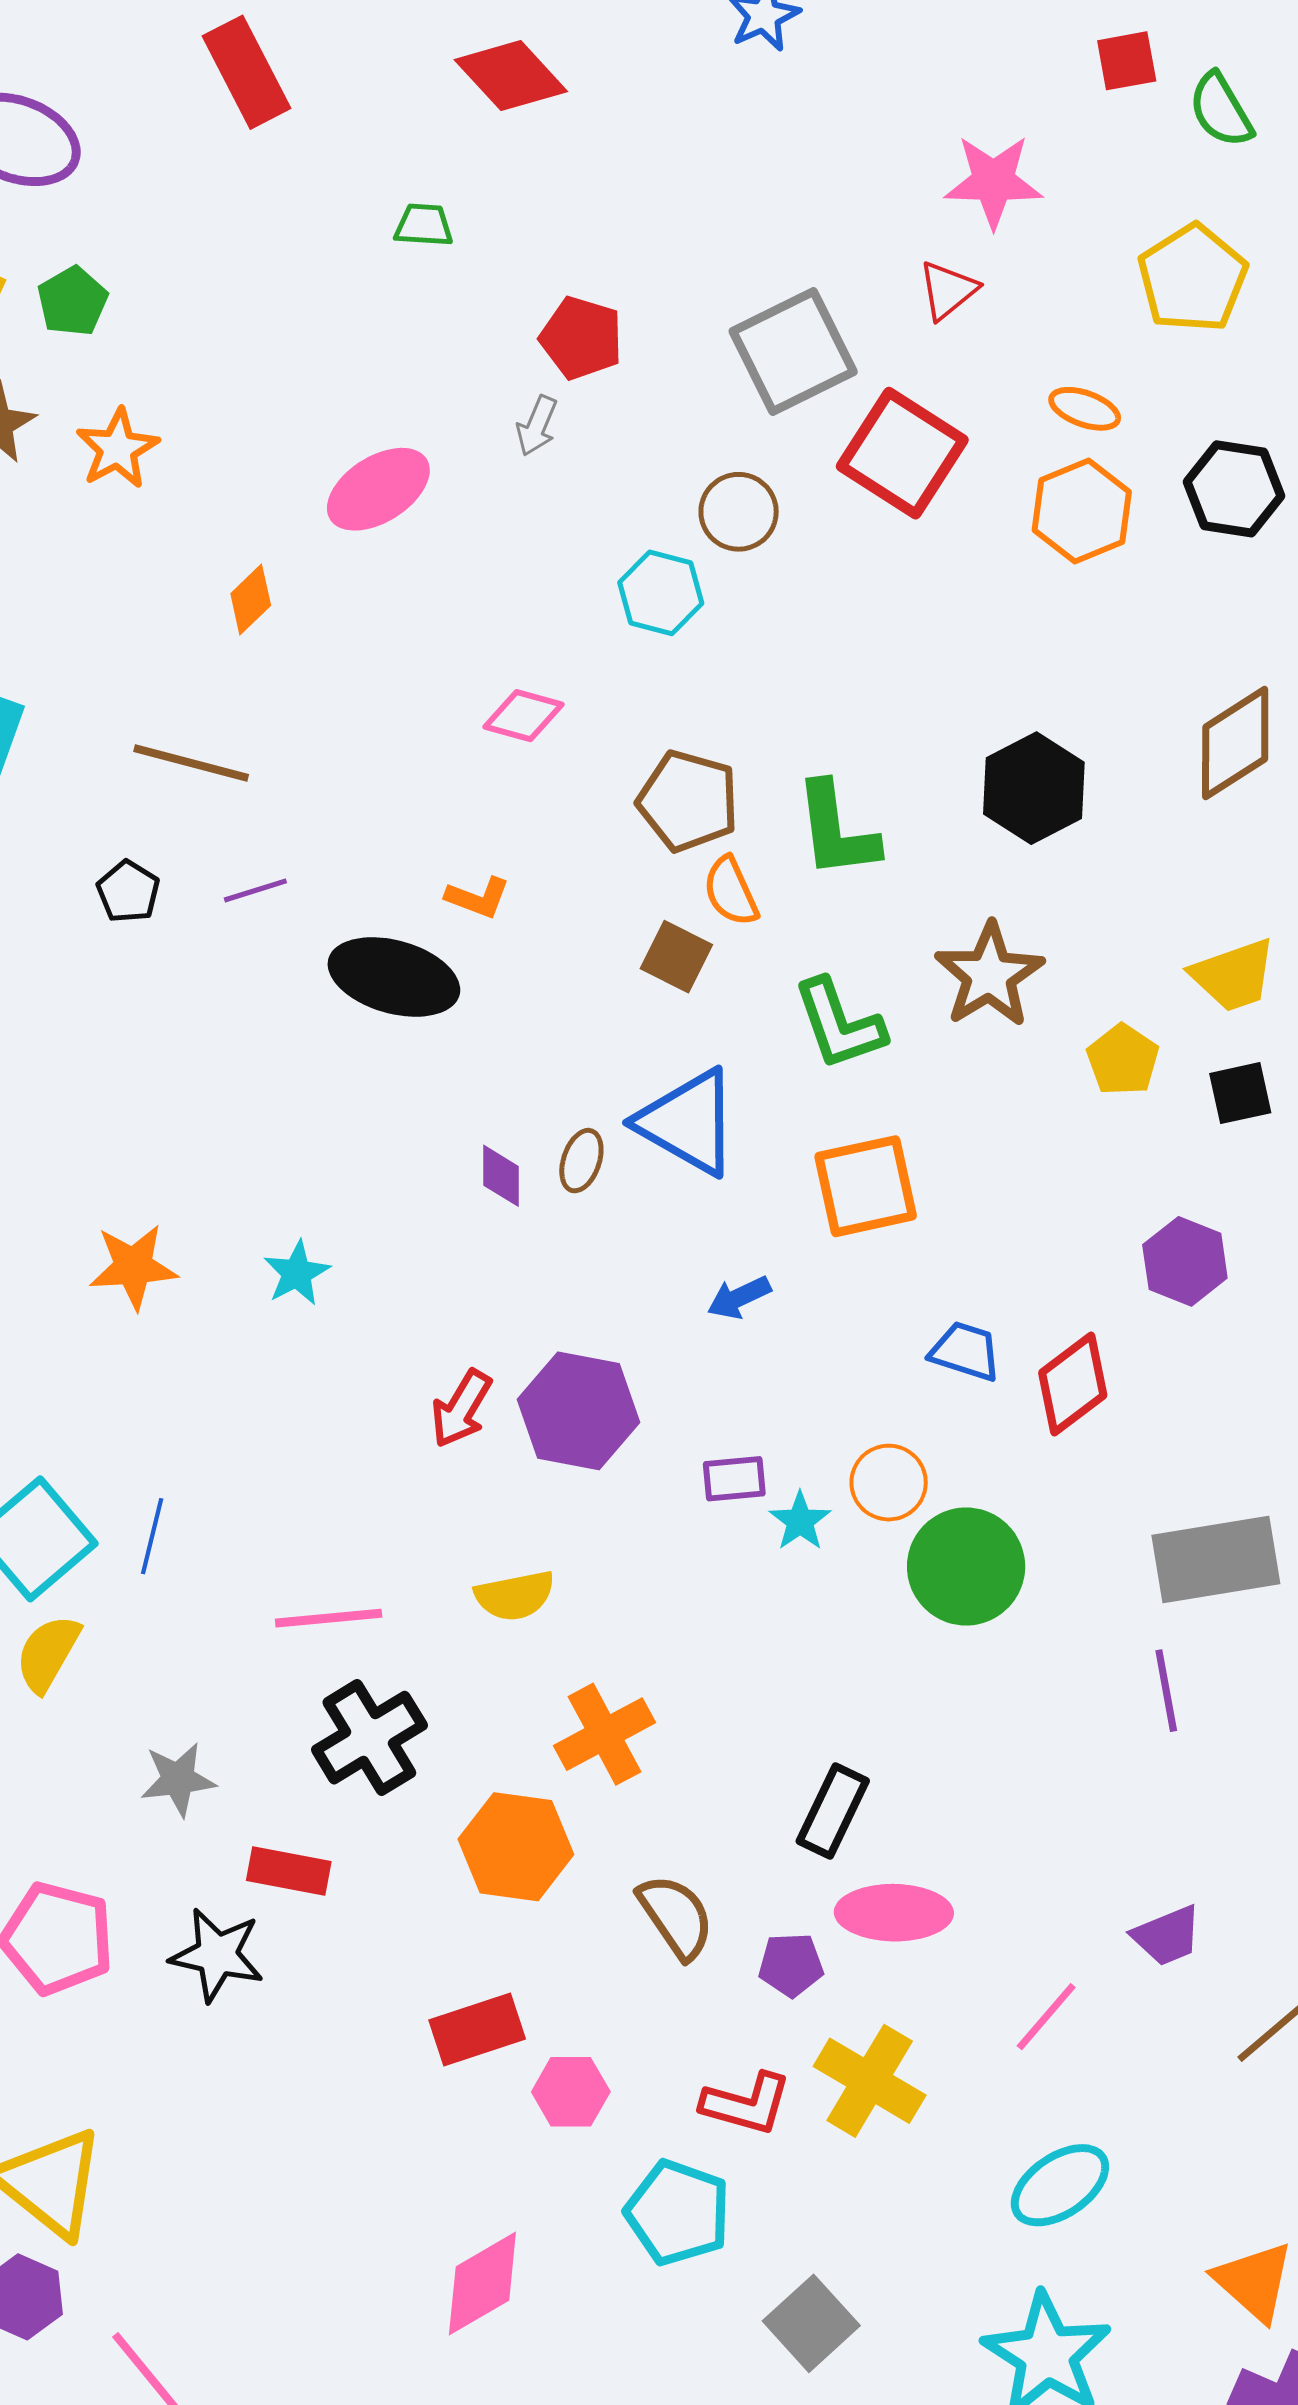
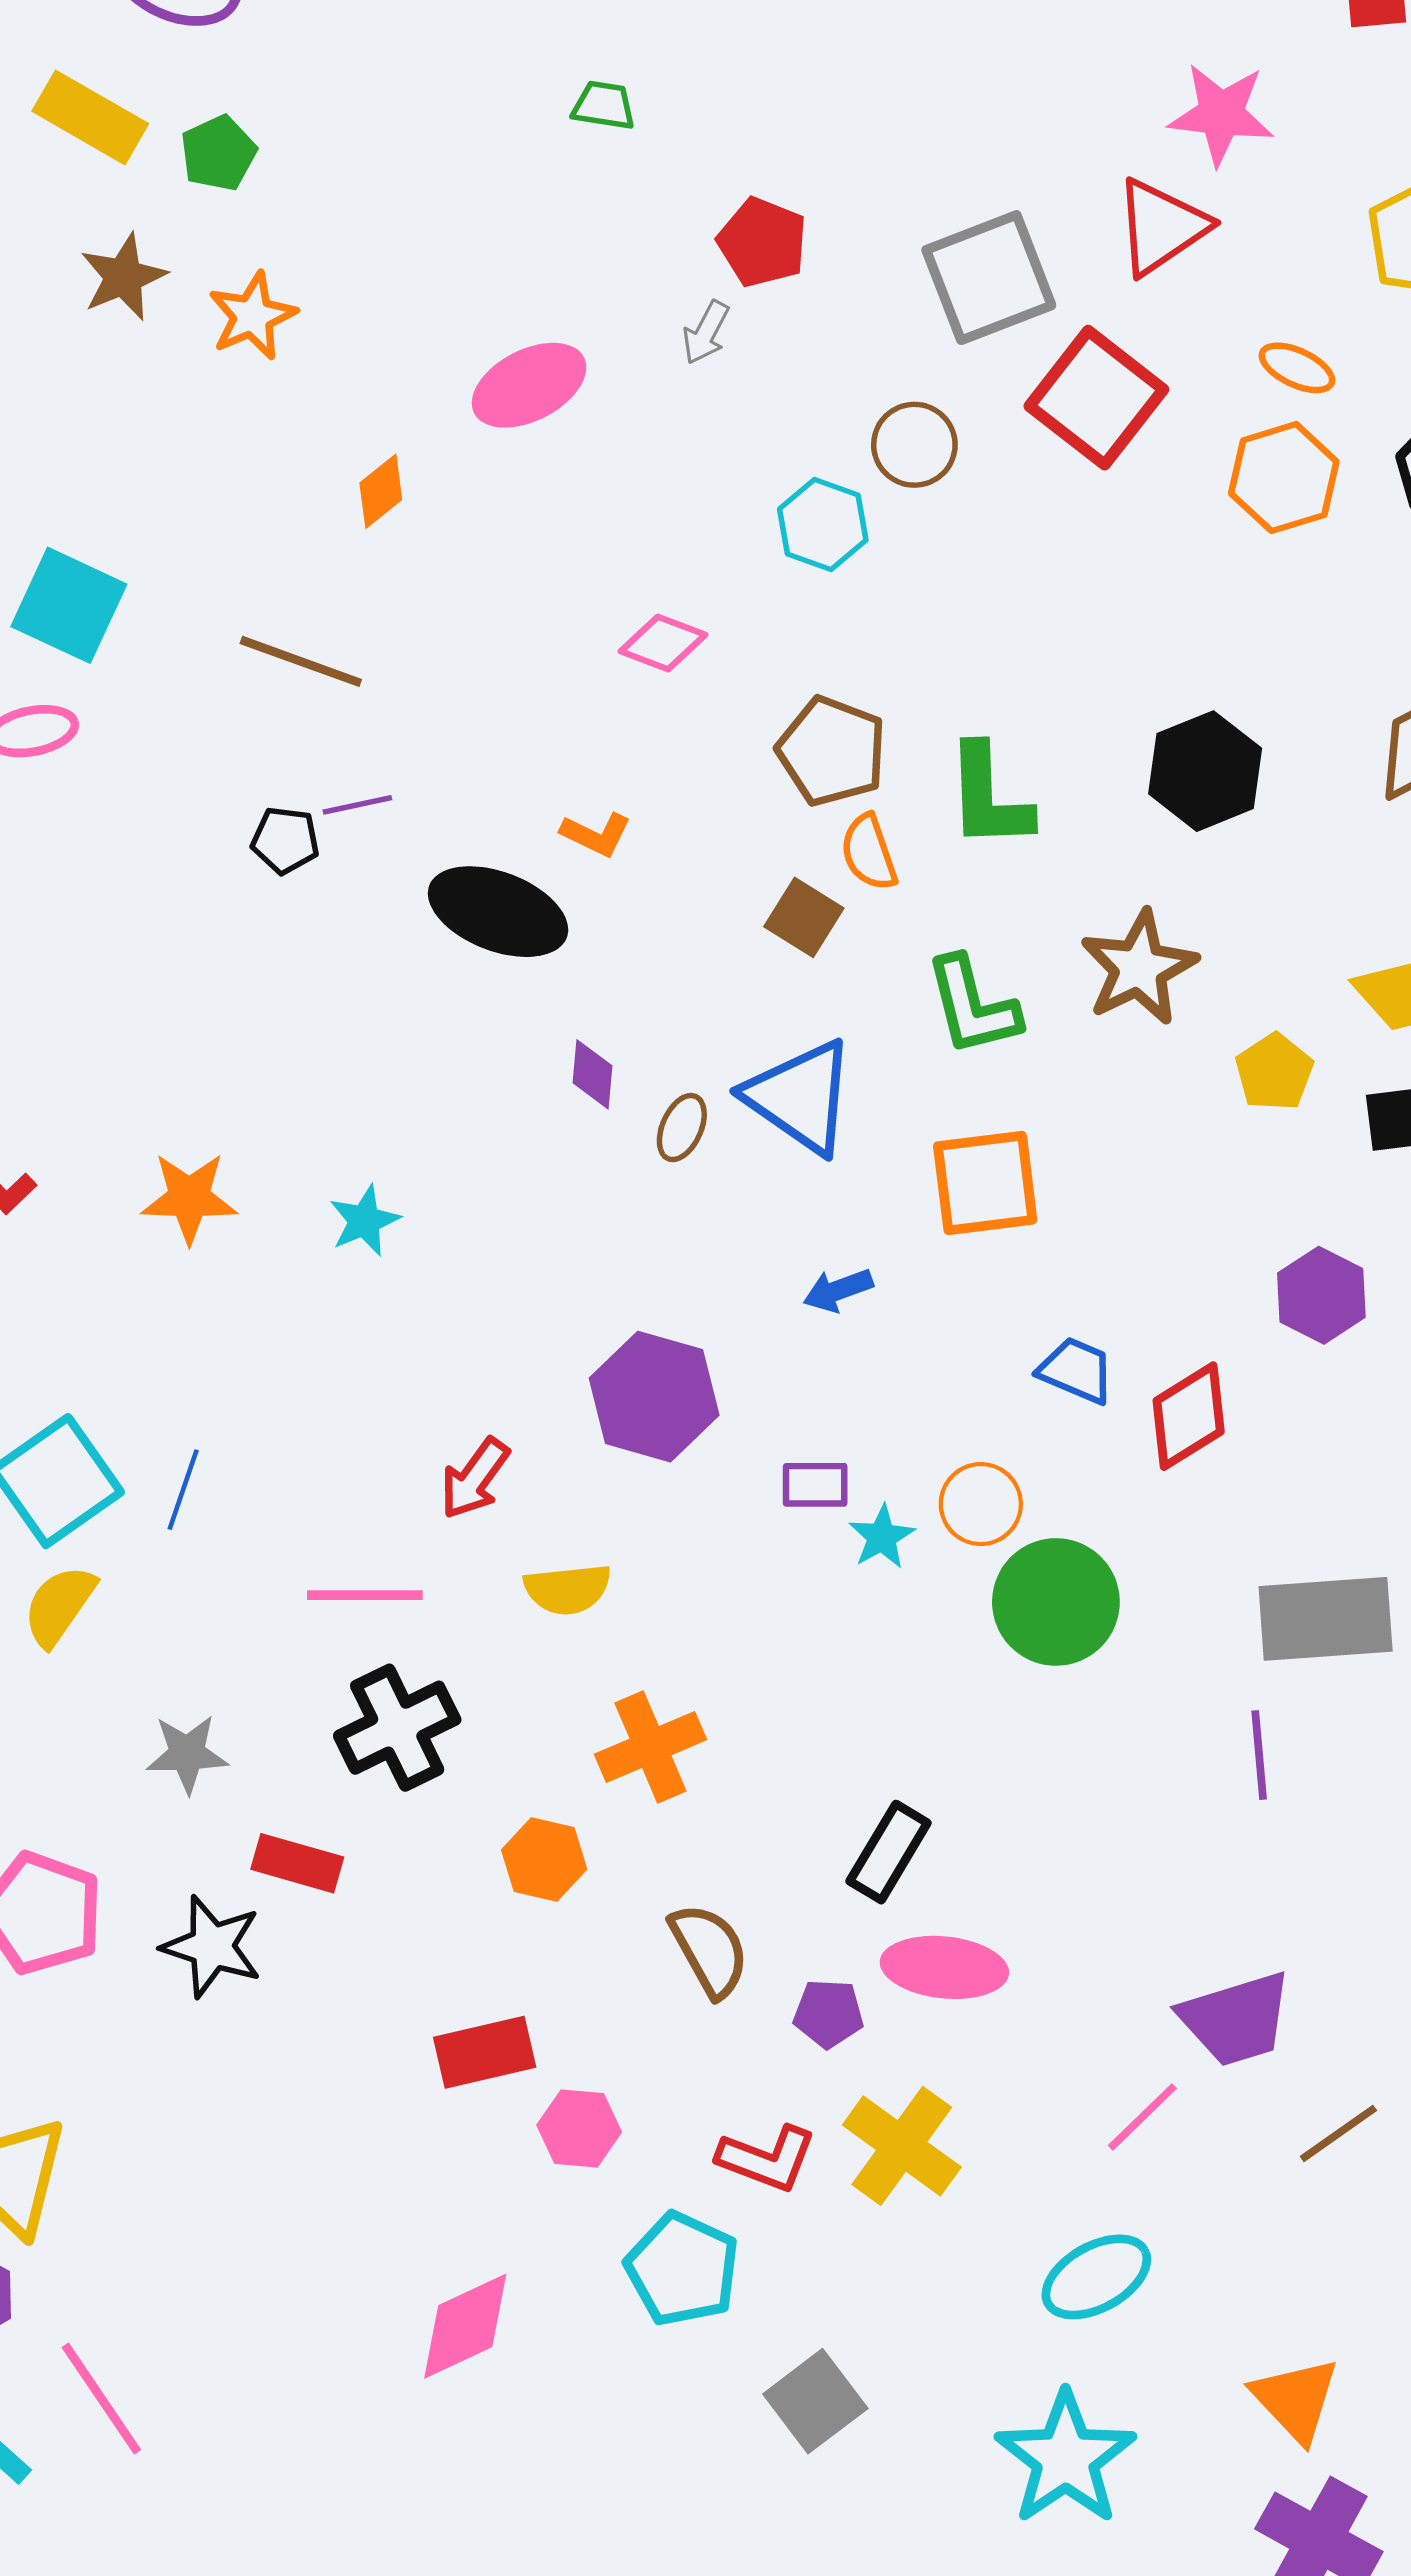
red triangle: (948, 290) -> (1161, 227), size x1.5
black pentagon: (128, 892) -> (285, 840), moved, turned -30
purple diamond: (501, 1176) -> (593, 1074), moved
red arrow: (461, 1409) -> (475, 1478), moved
orange hexagon: (516, 1847) -> (544, 1859), size x0.7
purple trapezoid: (1167, 1936) -> (1236, 2019), size x1.5
pink line: (1046, 2017) -> (1142, 2117), moved

